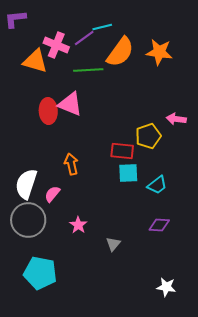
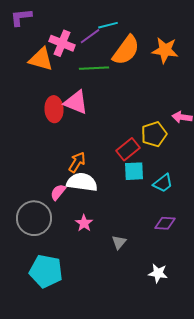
red rectangle: (122, 151) -> (128, 149), turned -45
orange arrow: (71, 164) -> (77, 162), turned 45
white semicircle: (26, 184) -> (82, 182), moved, turned 80
white star: (166, 287) -> (158, 273), moved

